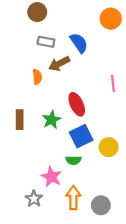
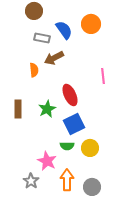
orange circle: (111, 19) -> (91, 24), moved
blue semicircle: (79, 43) -> (64, 30), moved
yellow circle: (109, 147) -> (90, 148), moved

